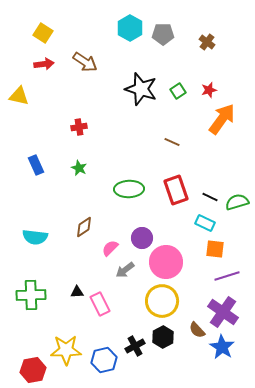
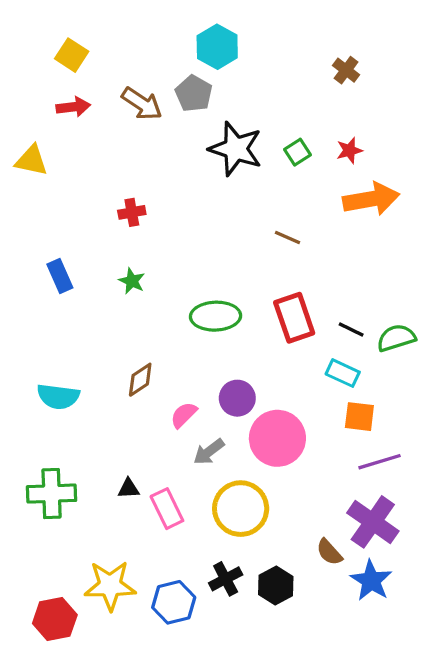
gray pentagon: (163, 34) -> (194, 94), moved, turned 30
orange arrow: (222, 119) -> (371, 199), turned 44
yellow circle: (162, 301) -> (241, 509), moved
black hexagon: (163, 337) -> (276, 586), moved

